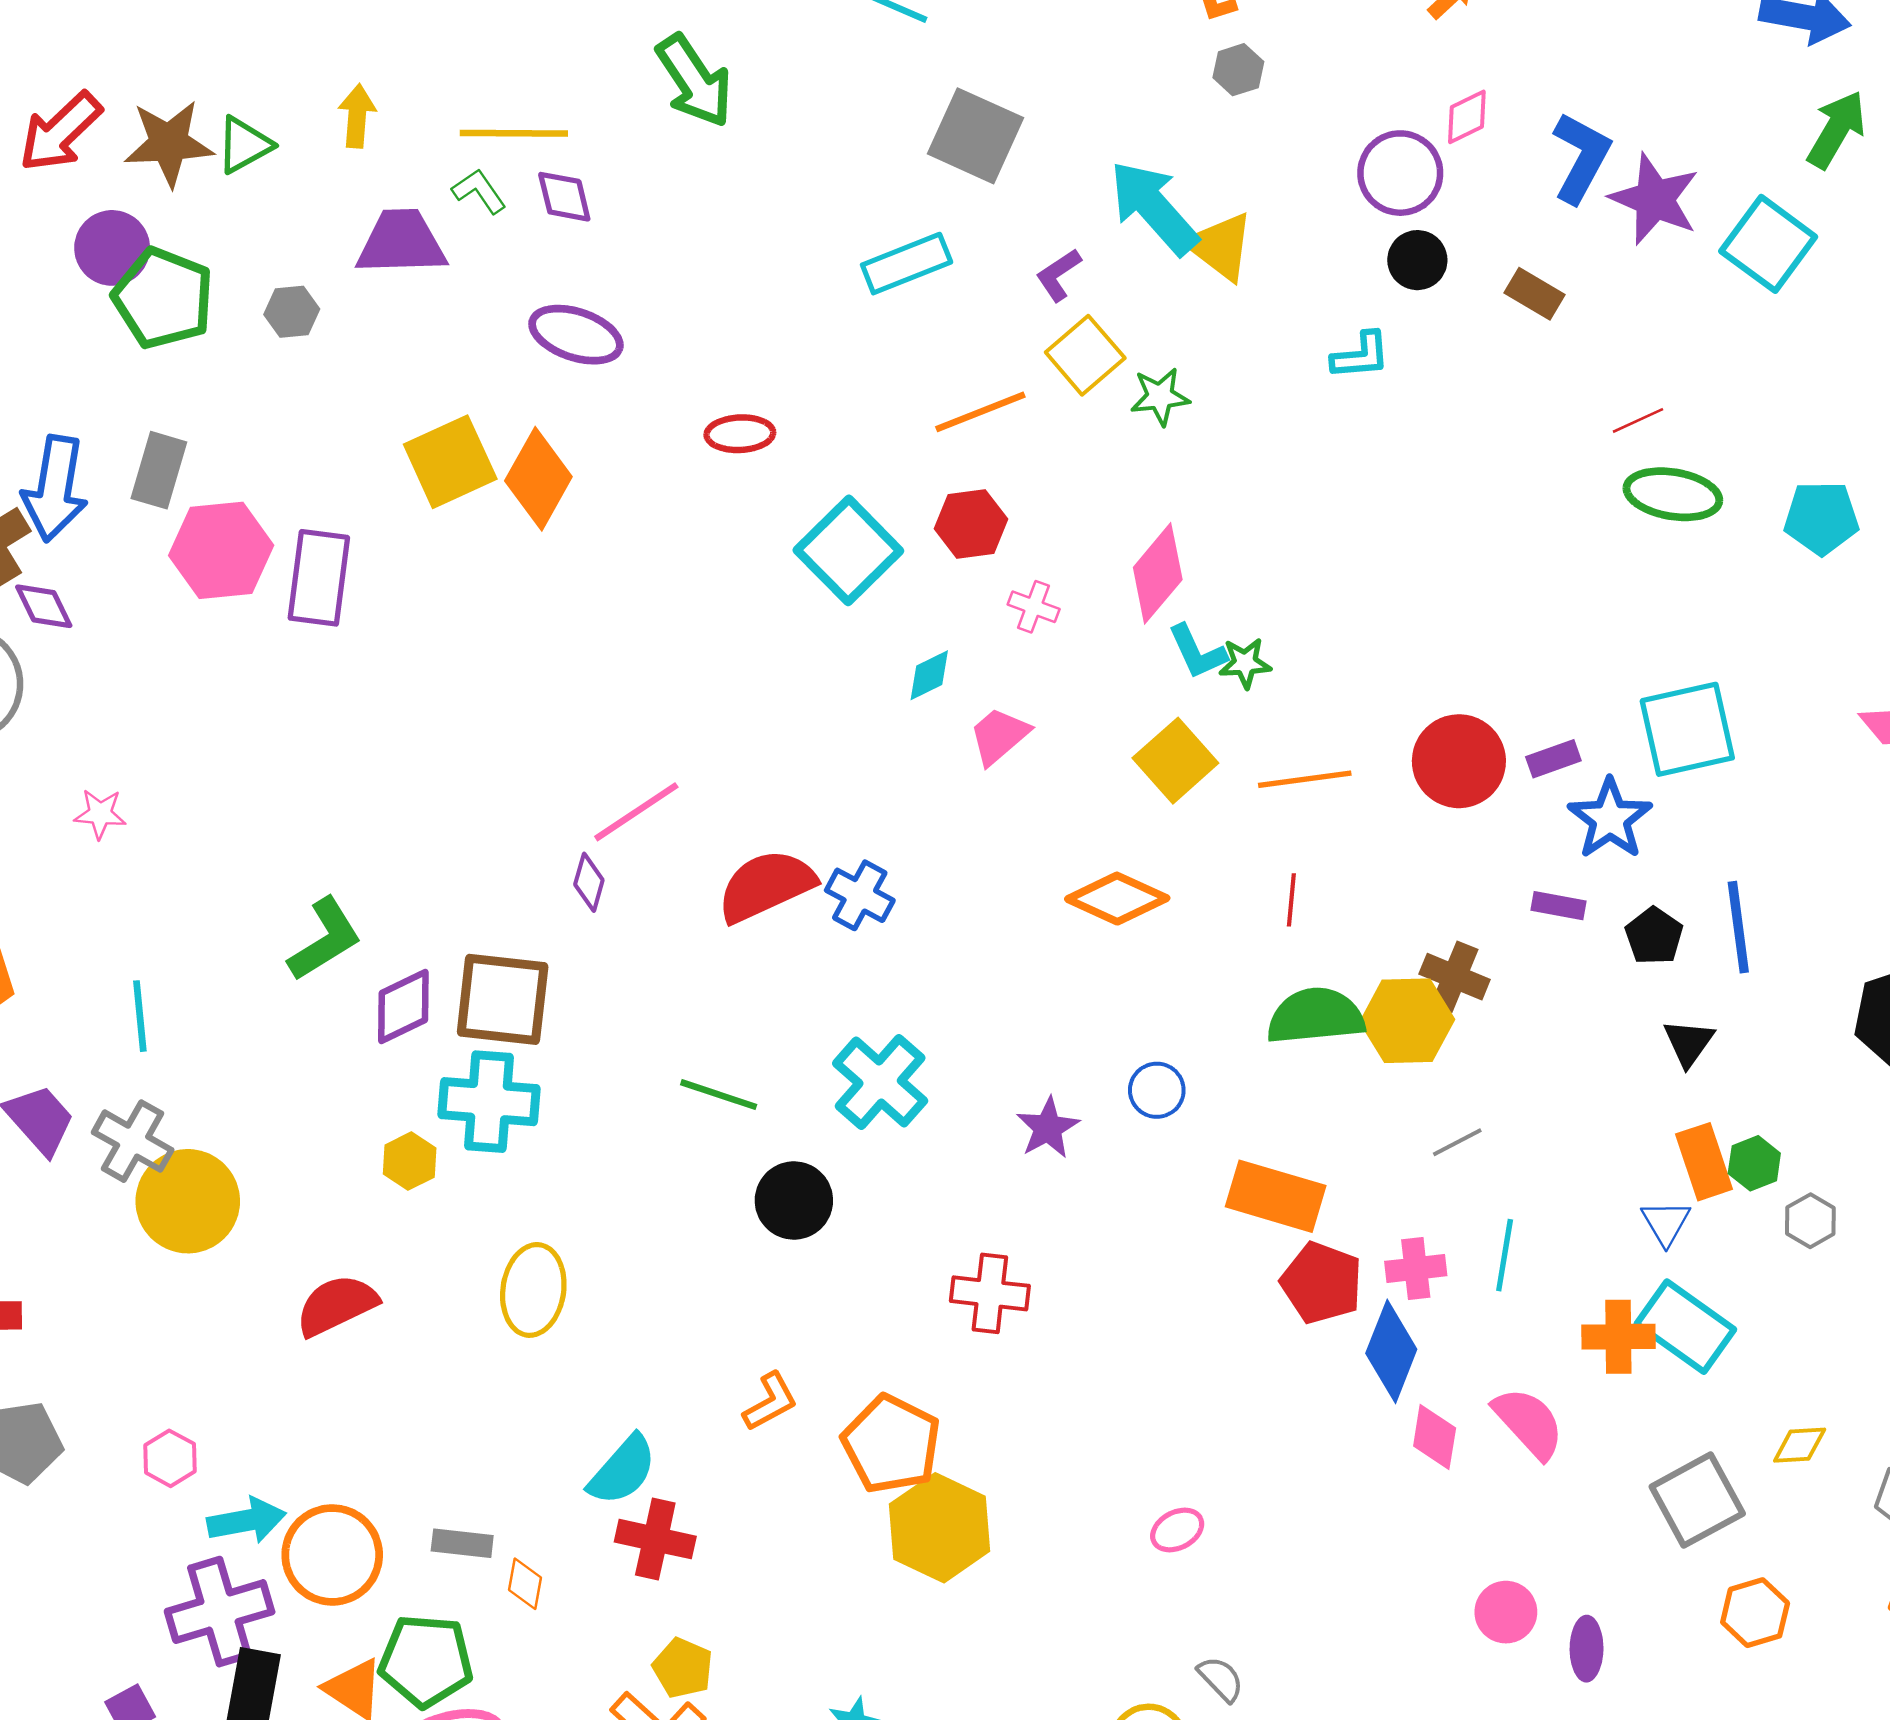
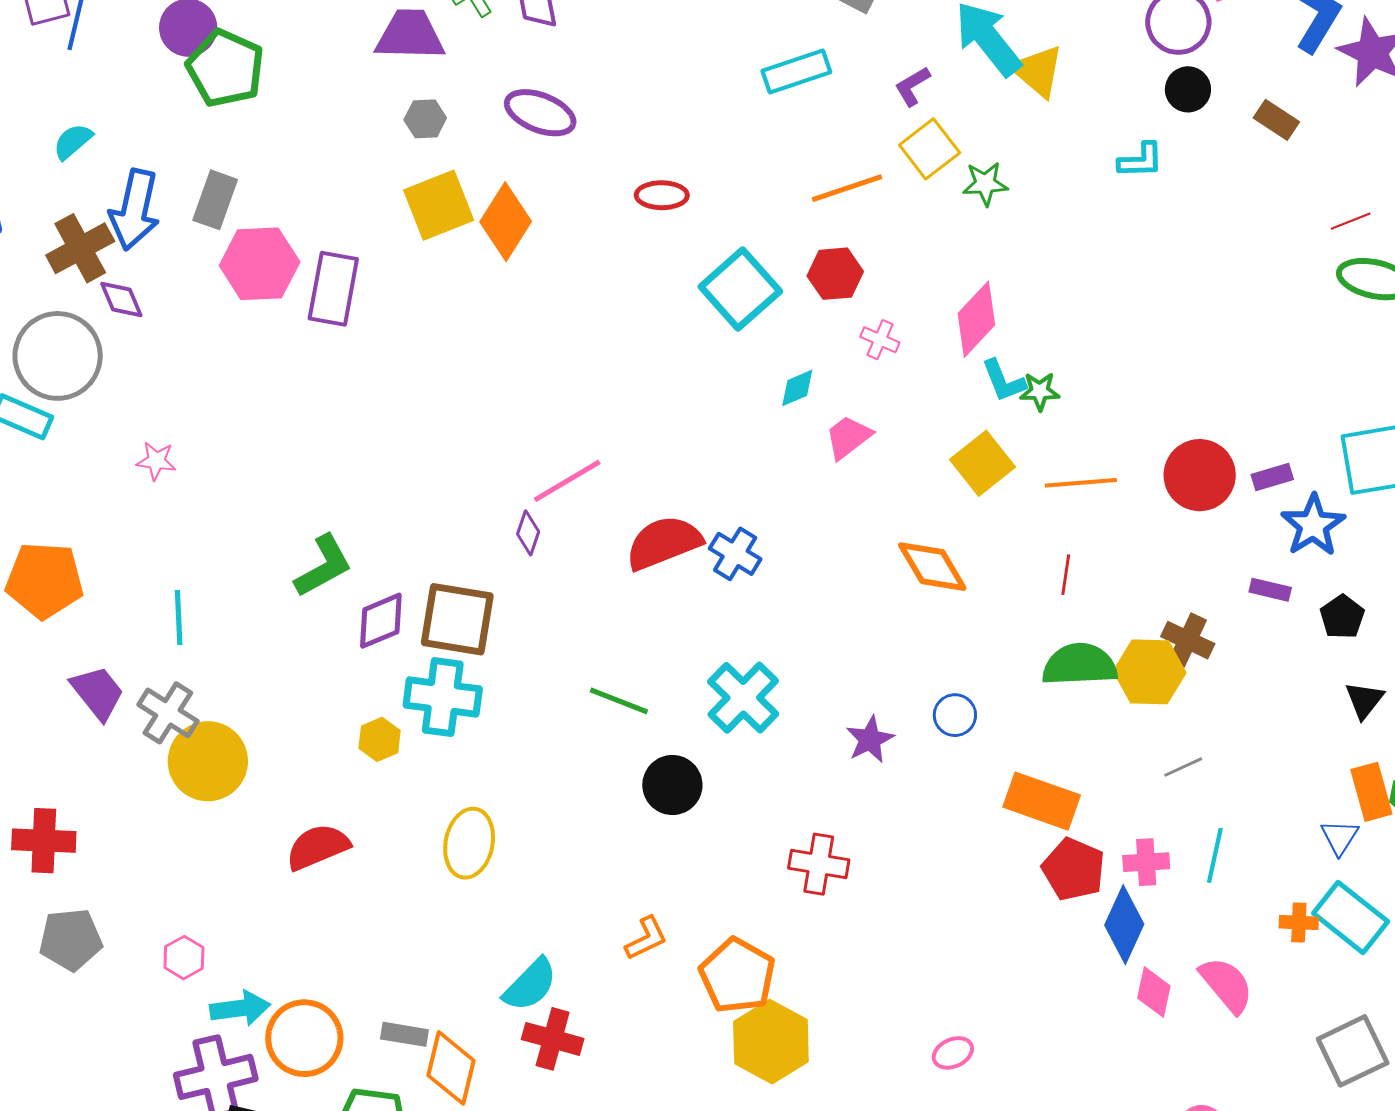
gray hexagon: (292, 312) -> (425, 119), moved
orange diamond: (1117, 899) -> (932, 567), turned 32
orange cross: (1618, 1337) -> (1299, 923), size x0.7
orange diamond: (525, 1584) -> (451, 1068), size x1.8

